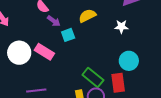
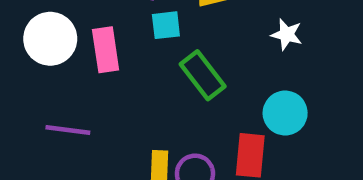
pink rectangle: (44, 52) -> (106, 50), turned 36
green rectangle: (93, 78) -> (203, 75), moved

